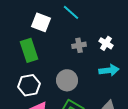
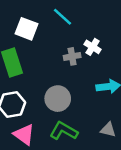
white cross: (106, 43) -> (93, 47), moved

